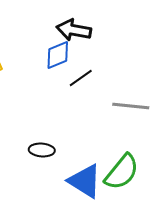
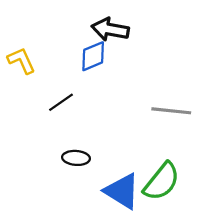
black line: (81, 78) -> (61, 102), moved

